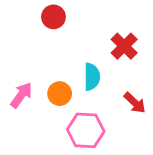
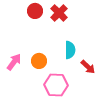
red cross: (124, 46) -> (59, 13), moved
cyan semicircle: (92, 77) -> (70, 50), moved

